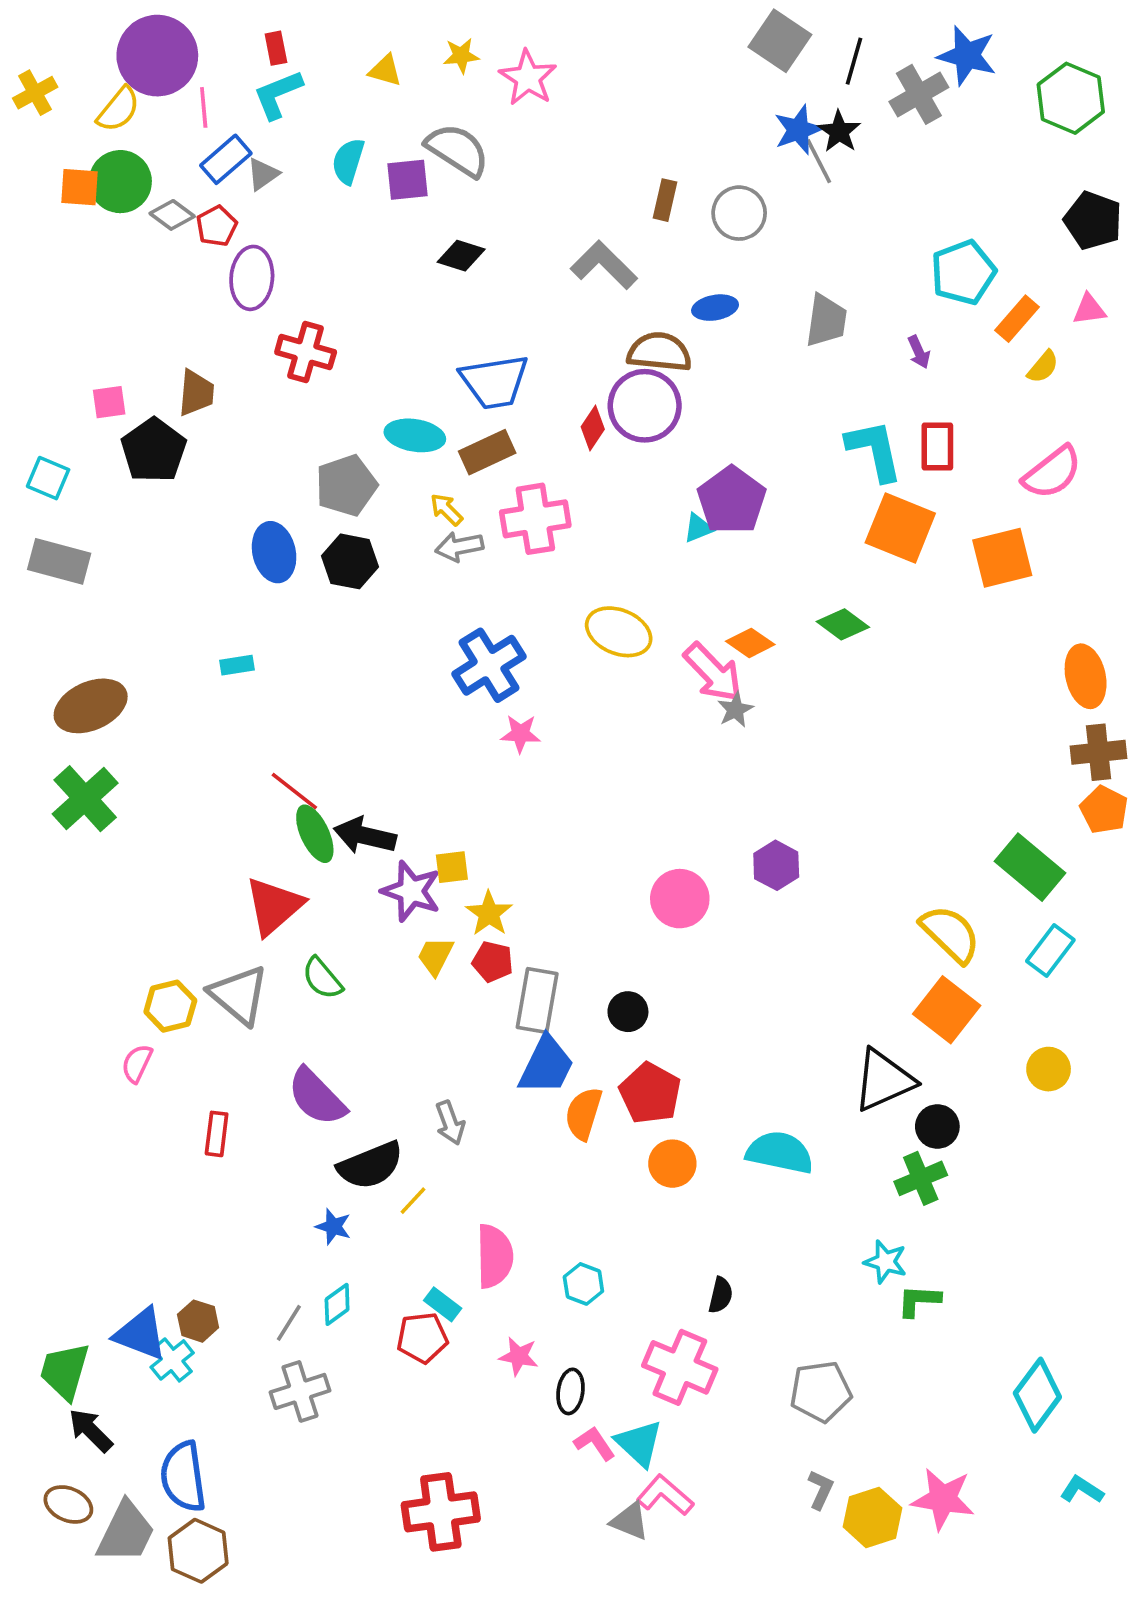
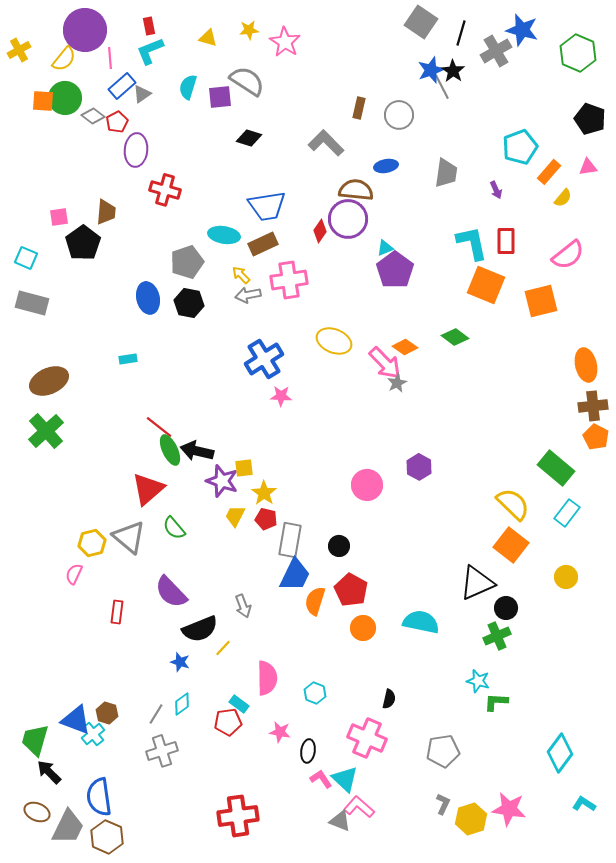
cyan triangle: (698, 528) -> (385, 248), moved

